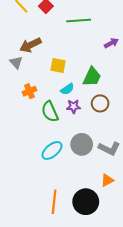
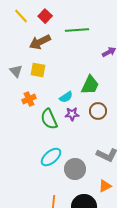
brown arrow: (30, 45) -> (40, 42), moved
yellow square: (58, 66) -> (38, 70), moved
gray circle: (82, 144) -> (75, 169), moved

